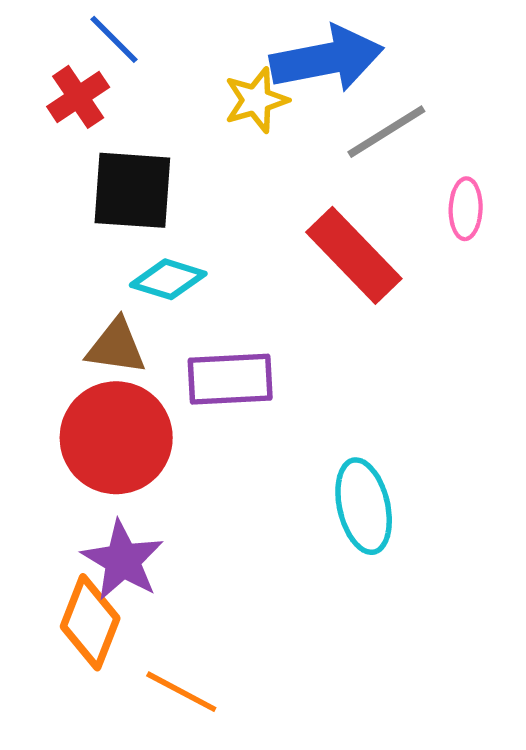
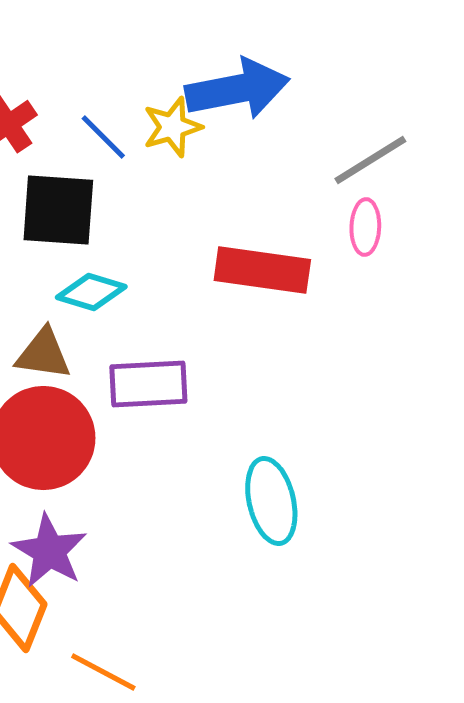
blue line: (114, 39) -> (103, 137), moved
gray line: (386, 132) -> (370, 160), moved
red rectangle: (354, 255) -> (262, 270), turned -38

